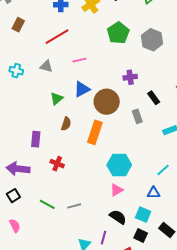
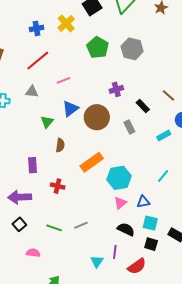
orange rectangle: (95, 132) -> (92, 162), moved, turned 45
blue triangle: (154, 193) -> (143, 202), moved
pink semicircle: (15, 226) -> (33, 253), moved, turned -48

